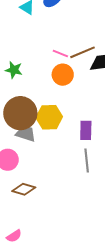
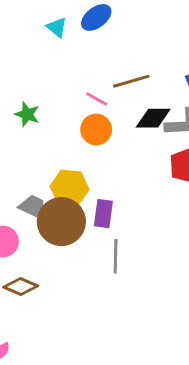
brown line: (82, 52) -> (131, 81), moved
brown circle: (20, 113) -> (61, 222), moved
purple rectangle: (86, 130) -> (103, 214), moved

